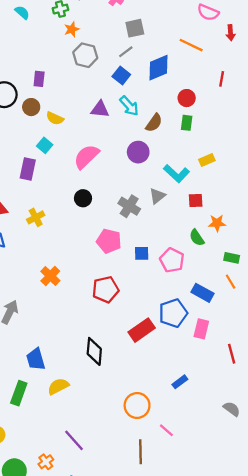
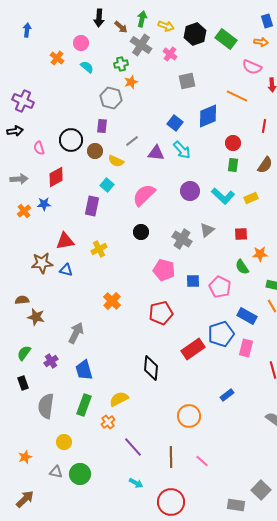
gray line: (126, 52) -> (132, 141), moved
gray hexagon: (85, 55) -> (111, 98), moved
brown semicircle: (154, 123) -> (265, 165), moved
cyan L-shape: (176, 173) -> (223, 196), moved
blue trapezoid: (36, 359) -> (84, 370), moved
pink line: (166, 430) -> (202, 461), moved
brown line: (140, 452) -> (171, 457), moved
orange cross: (46, 462) -> (108, 422), moved

